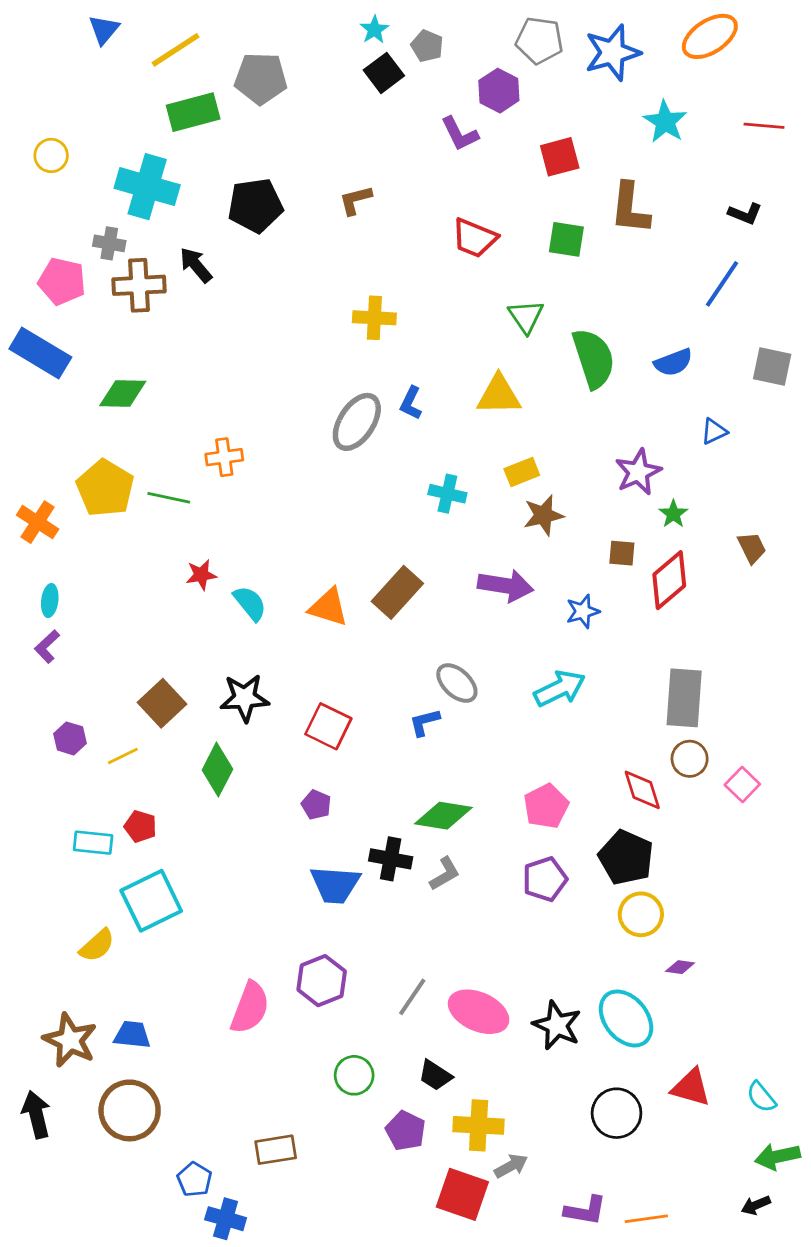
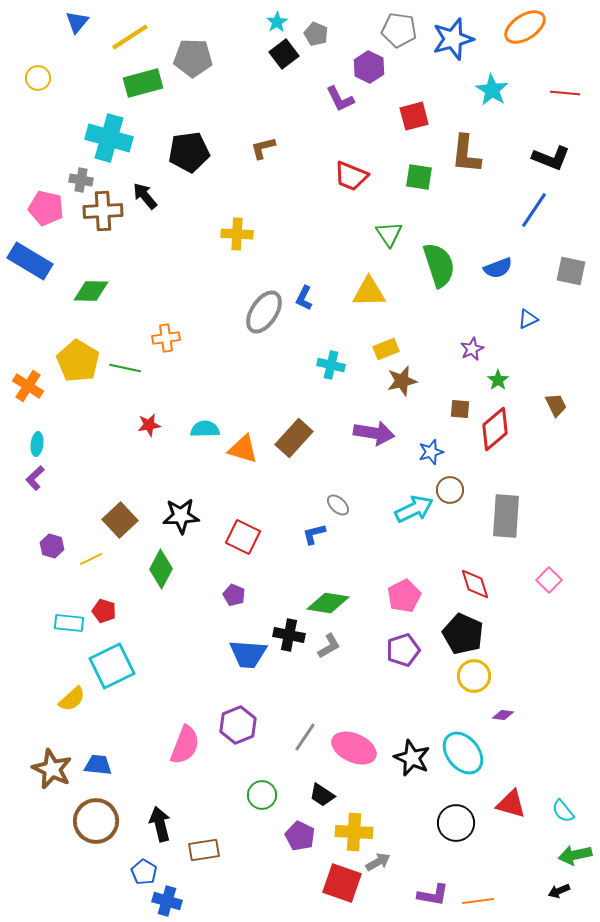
yellow circle: (51, 155) -> (38, 78), moved
black L-shape: (745, 214) -> (551, 158), size x1.5
yellow cross: (374, 318) -> (237, 234), moved
purple star: (638, 472) -> (472, 349), size x0.7
cyan semicircle: (250, 603) -> (205, 429), moved, turned -52
gray ellipse: (457, 683) -> (338, 505), size x0.7
brown circle: (690, 759) -> (450, 490), moved
black arrow: (36, 1115) -> (160, 824), moved

